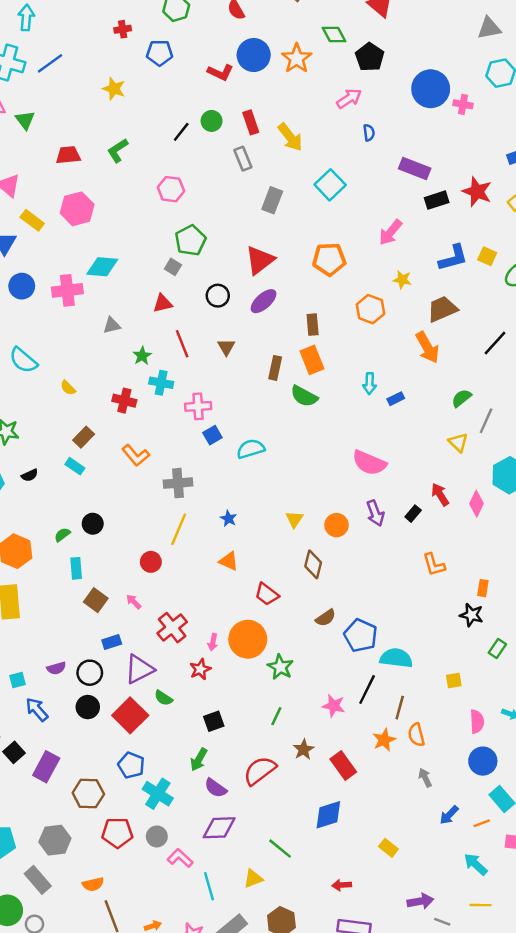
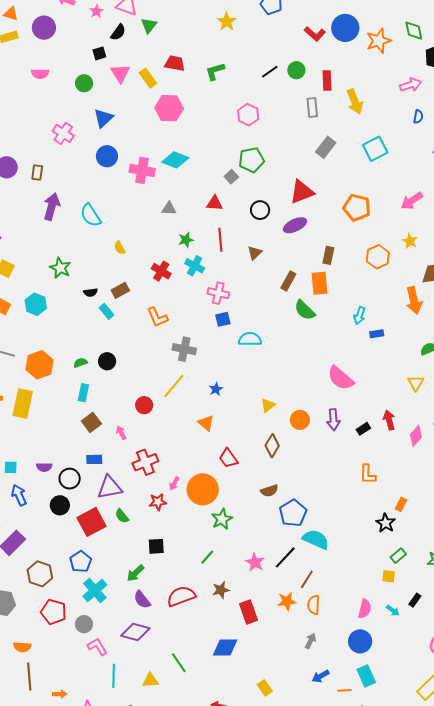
yellow rectangle: (32, 220) -> (148, 78), moved
black semicircle: (30, 475) -> (91, 292), moved
yellow square: (454, 680) -> (389, 576), moved
gray arrow: (425, 778) -> (310, 641), turned 35

